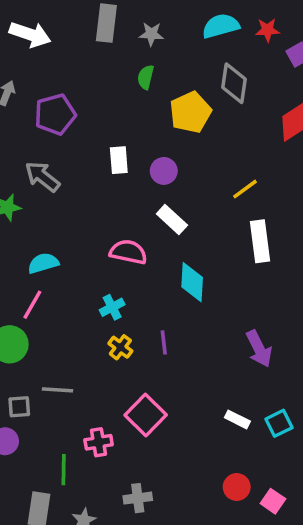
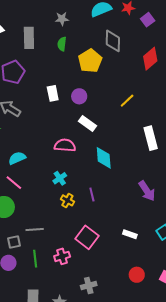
gray rectangle: (106, 23) -> (29, 38), moved
white rectangle: (260, 241) -> (151, 138), moved
pink line: (32, 305) -> (14, 183), turned -72
white rectangle: (237, 419) -> (130, 234), moved
green line: (64, 470) -> (35, 259), moved
red circle: (237, 487) -> (137, 275), moved

